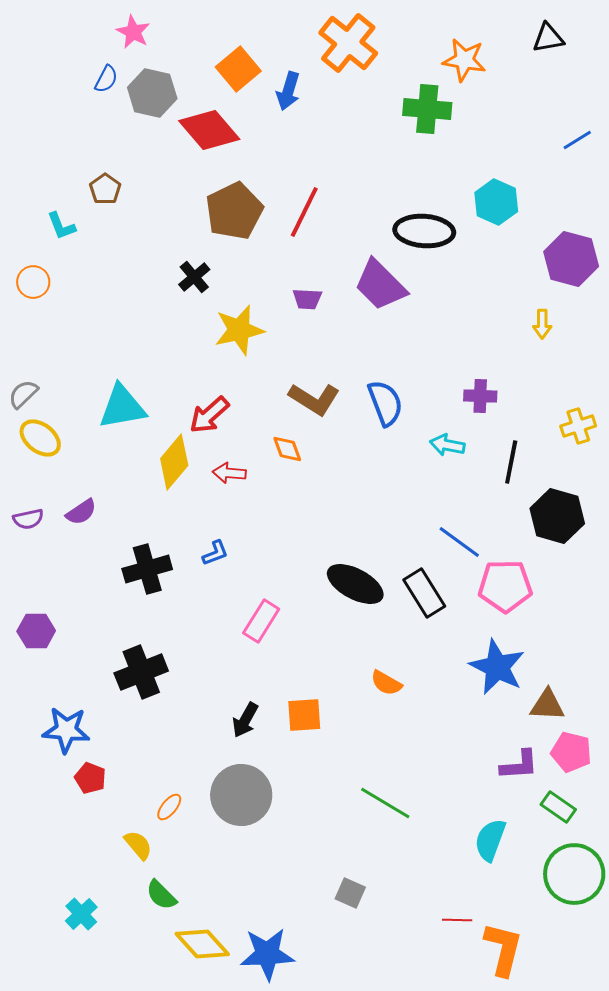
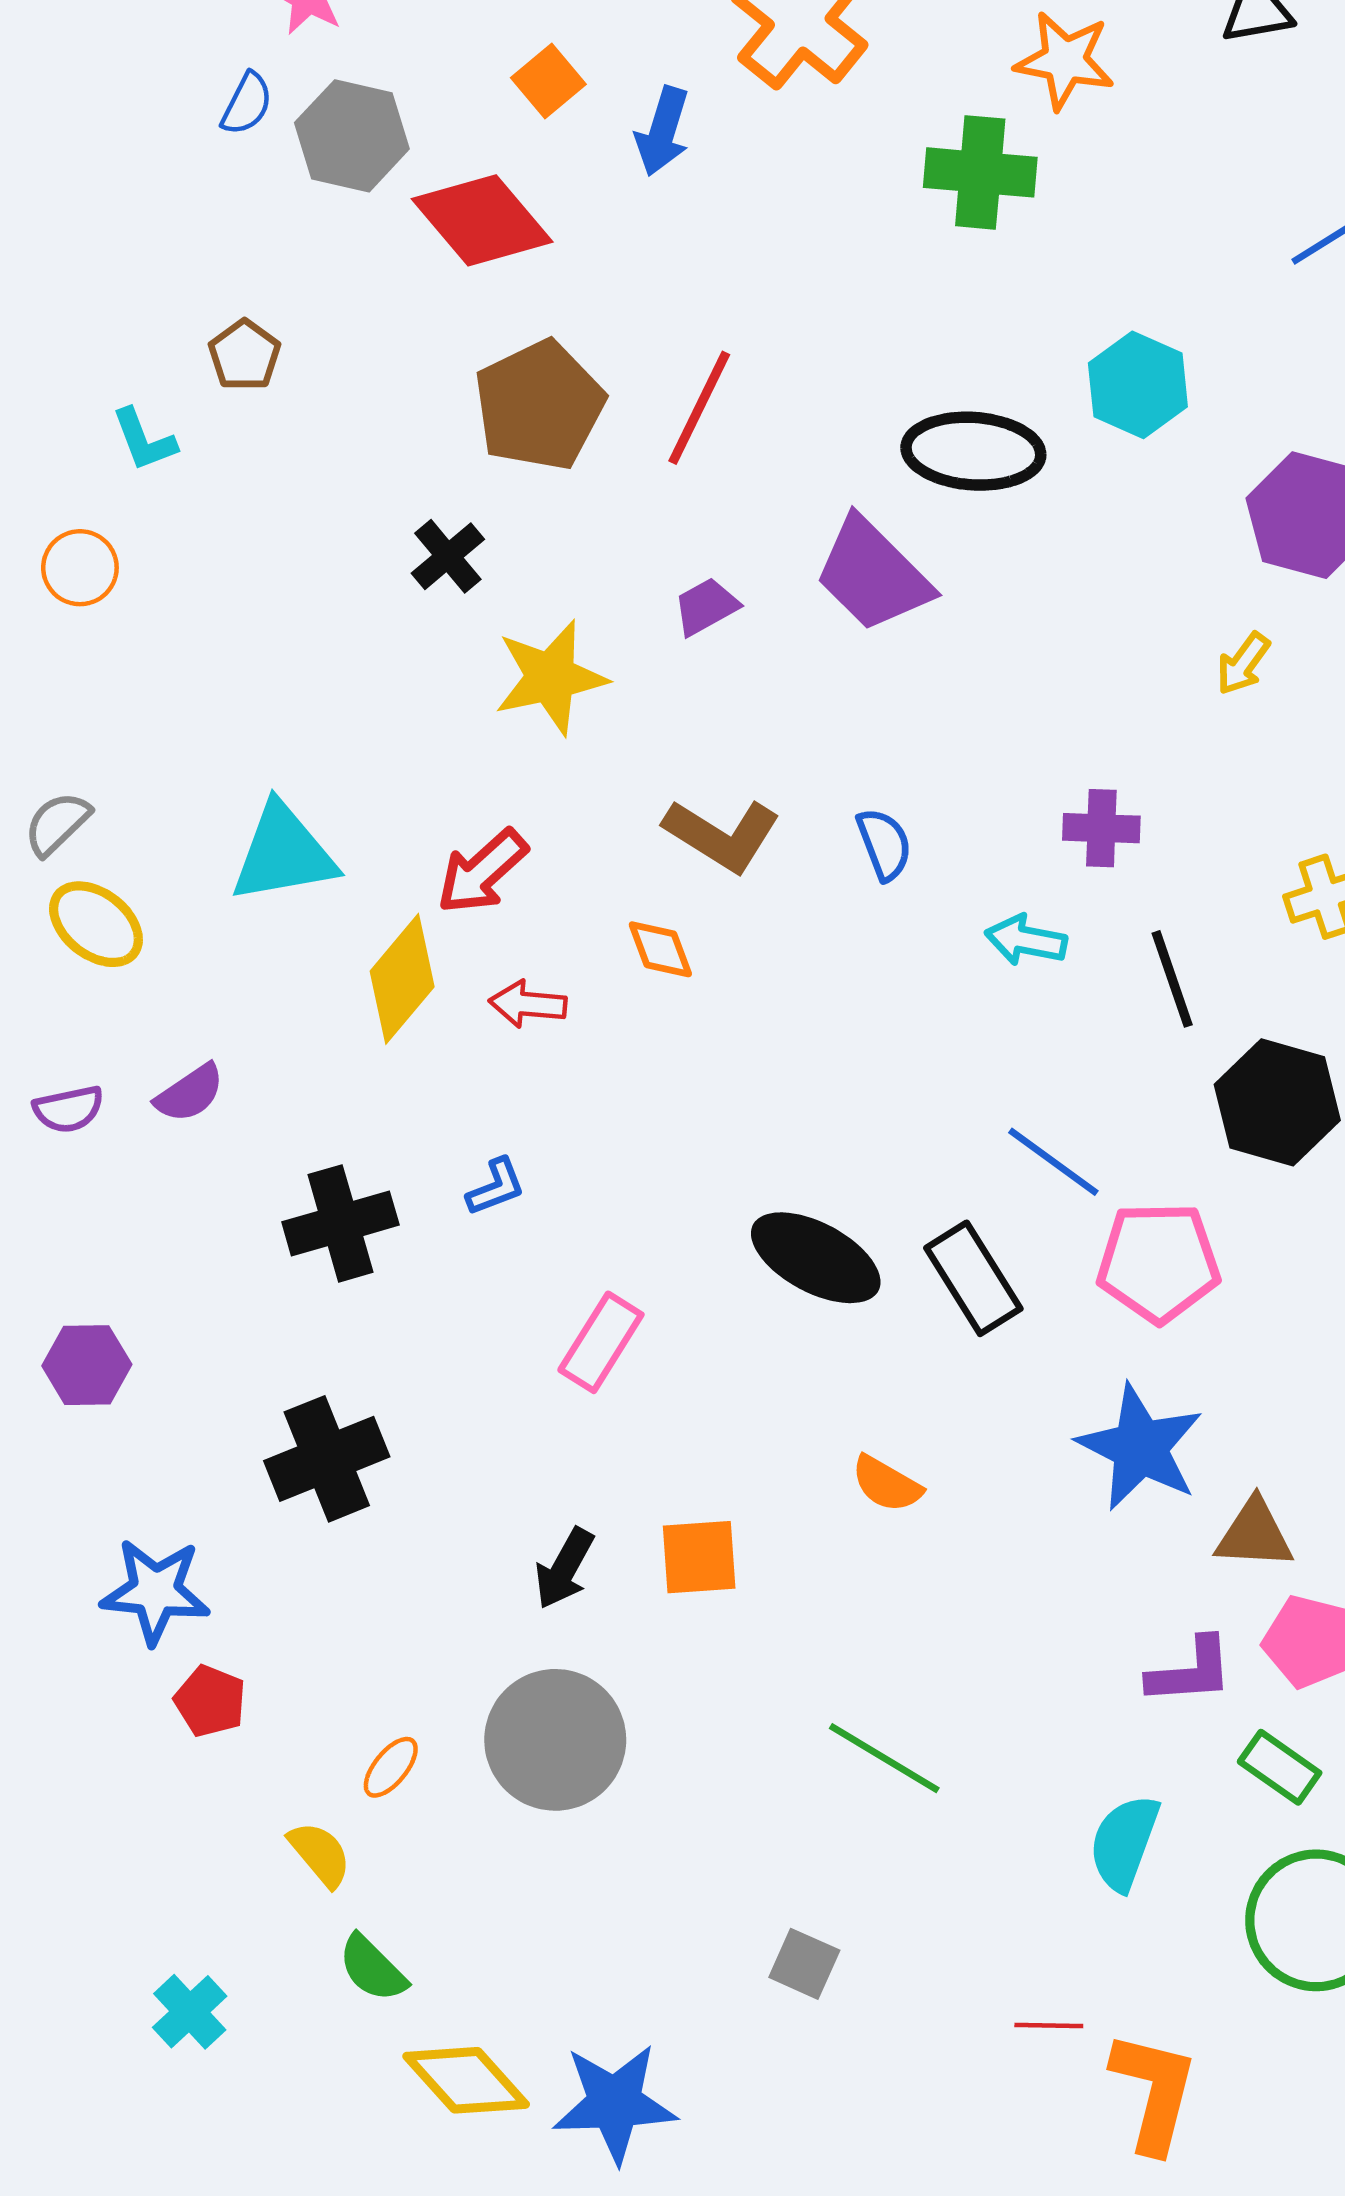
orange square: (238, 69) -> (548, 81), size x0.7
purple trapezoid: (307, 299) -> (706, 607), turned 148
yellow arrow: (542, 324) -> (1243, 664), turned 36
blue semicircle: (385, 403) -> (884, 844), size x0.7
black line: (511, 462) -> (1172, 979), turned -30

